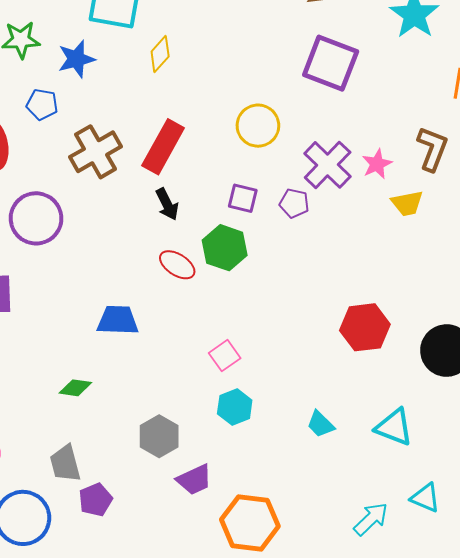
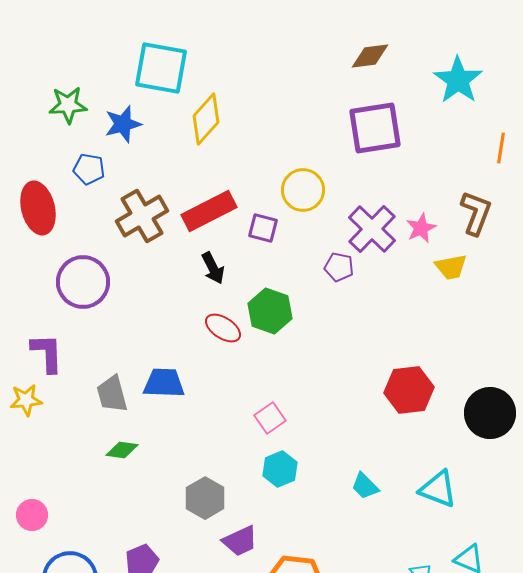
yellow diamond: (160, 54) -> (206, 119), size x1.4
purple square: (331, 63) -> (375, 128), turned -30
red rectangle: (163, 147) -> (209, 211), turned 34
purple square: (243, 198) -> (263, 228), moved
gray trapezoid: (65, 463) -> (112, 394), moved

